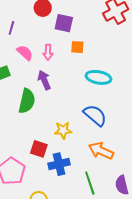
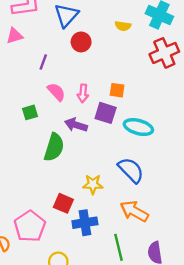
purple square: (64, 23) -> (106, 113), moved
purple arrow: (44, 80) -> (76, 125), turned -54

